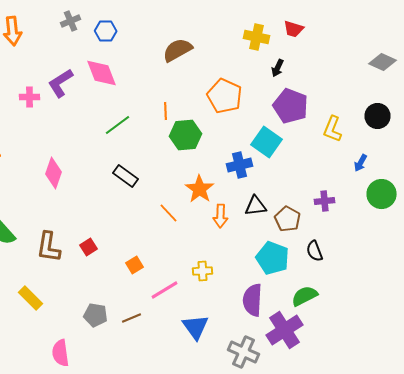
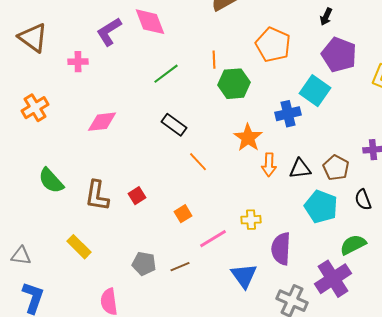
pink cross: (30, 97) -> (78, 62), moved
pink diamond: (54, 173) -> (102, 122), turned 64
black triangle: (256, 206) -> (300, 169), moved
orange line: (168, 213) -> (198, 162), moved
purple semicircle: (252, 300) -> (281, 249), moved

